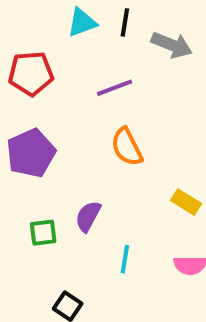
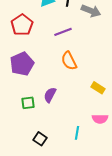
red pentagon: (31, 73) -> (22, 25), turned -30
cyan line: (125, 259) -> (77, 133), moved

